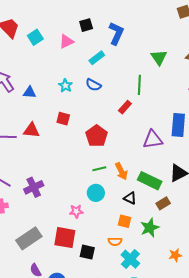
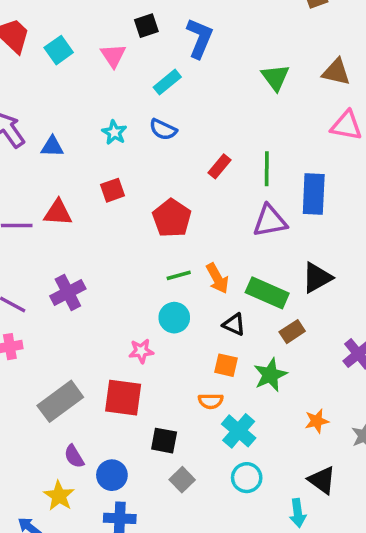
pink triangle: (66, 42) -> (113, 56), turned -35
green line: (139, 85) -> (267, 169), moved
red square: (63, 119) -> (112, 190), turned -32
purple cross: (34, 187) -> (68, 292), moved
black square: (87, 252) -> (164, 441), moved

